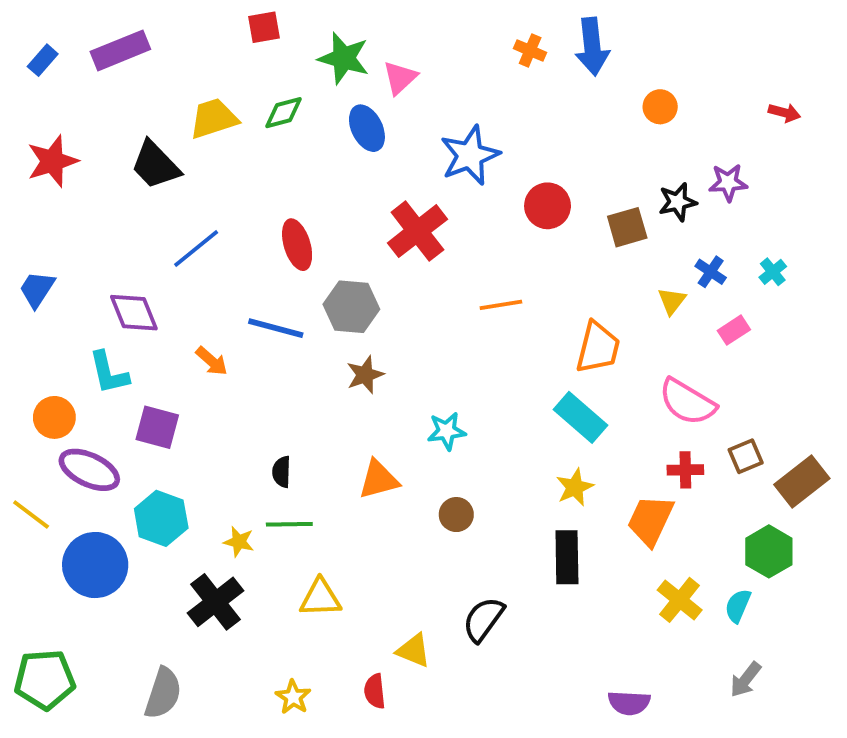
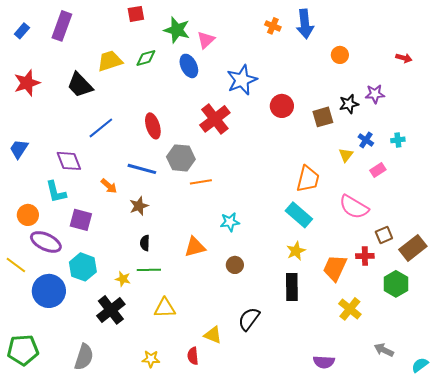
purple rectangle: (120, 50) -> (62, 26), turned -48
cyan cross: (773, 272) -> (398, 140), turned 32
orange line: (501, 305) -> (201, 182), moved
brown star: (365, 375) -> (139, 206), moved
red cross: (685, 470) -> (365, 256), moved
cyan semicircle: (738, 606) -> (420, 365), moved, turned 30
gray arrow: (746, 680) -> (384, 350), turned 78
yellow star: (293, 697) -> (151, 359), turned -30

